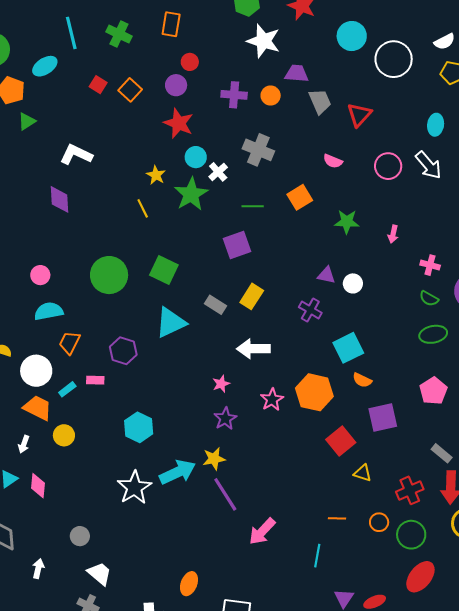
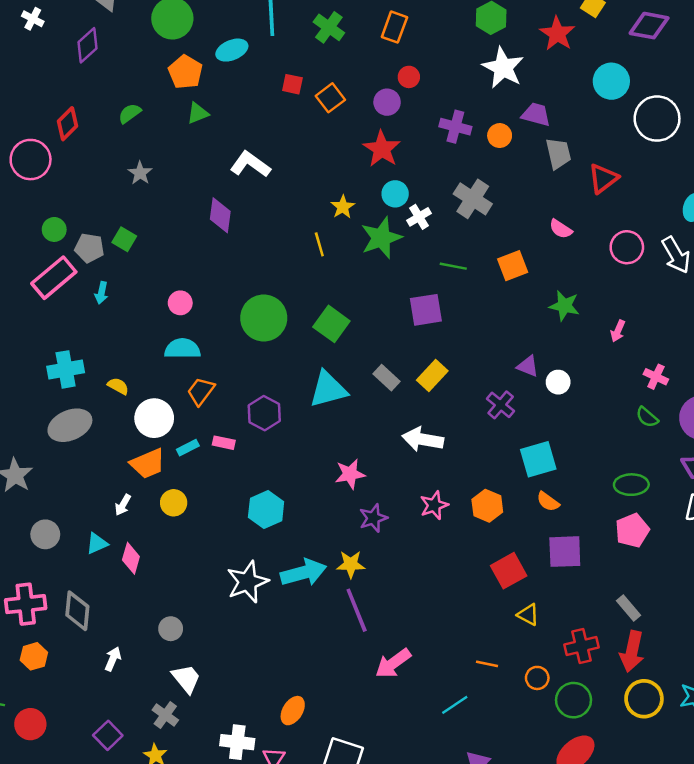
red square: (98, 85) -> (292, 84), turned -30
green ellipse: (433, 334) -> (631, 485), moved
pink star: (221, 384) -> (350, 474), moved, size x1.4
orange hexagon: (314, 392) -> (487, 506), size x0.7
orange trapezoid: (38, 408) -> (148, 464), turned 120
cyan line: (317, 556) -> (455, 705), turned 35

